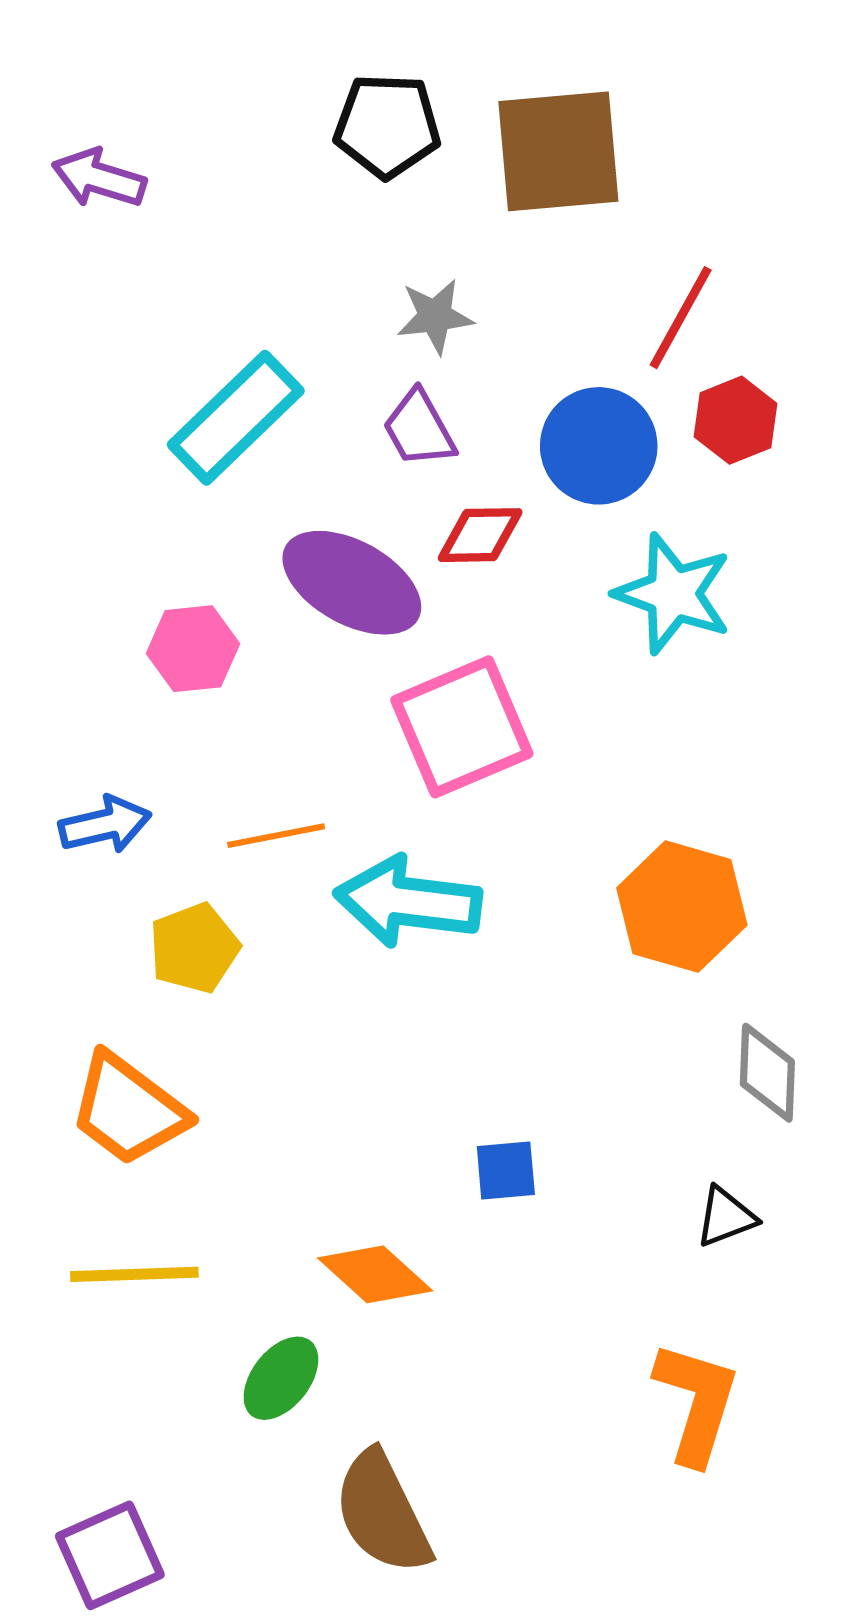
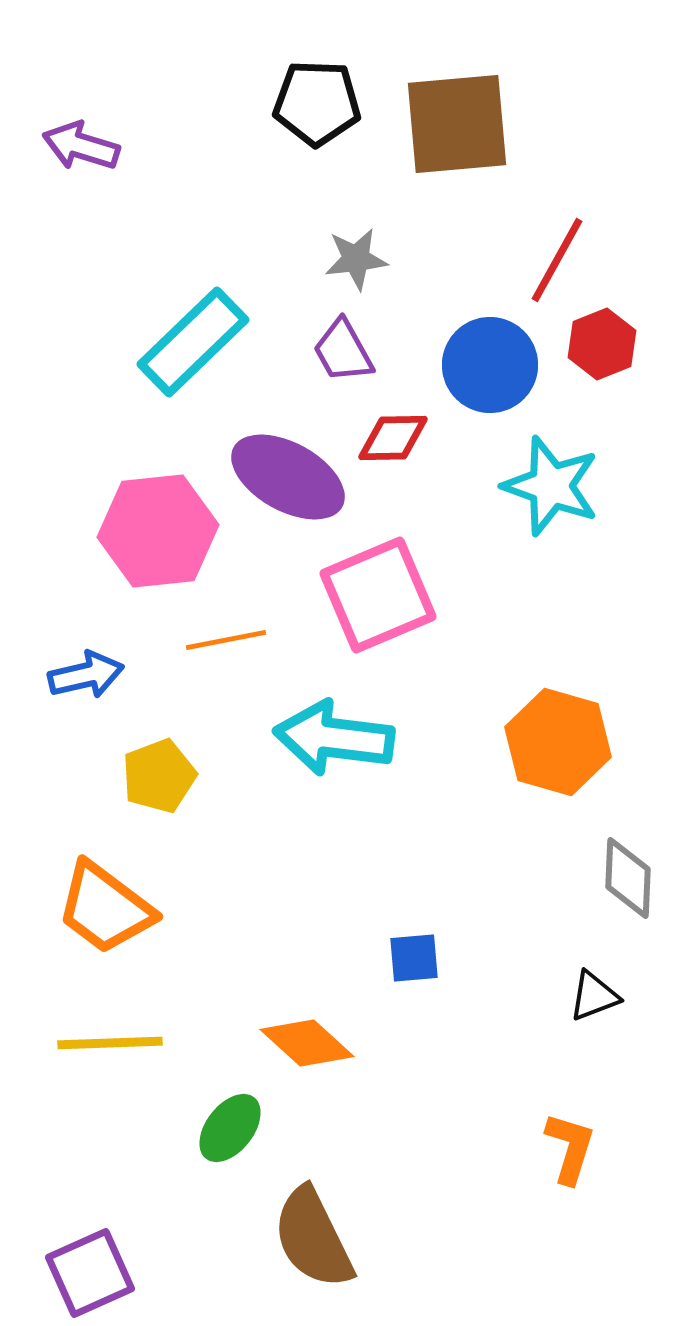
pink hexagon: (193, 649) -> (158, 531), size x1.6
orange line: (276, 836) -> (226, 640), moved
orange L-shape: (696, 1403) -> (570, 1148), size x0.7

